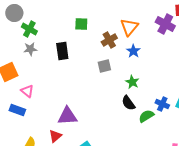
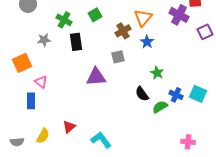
green square: (81, 24) -> (95, 15), turned -32
green cross: (29, 29) -> (64, 20), moved
green star: (132, 82) -> (157, 73), moved
blue rectangle: (17, 110) -> (31, 101), turned 70
purple triangle: (67, 116) -> (96, 77), moved

